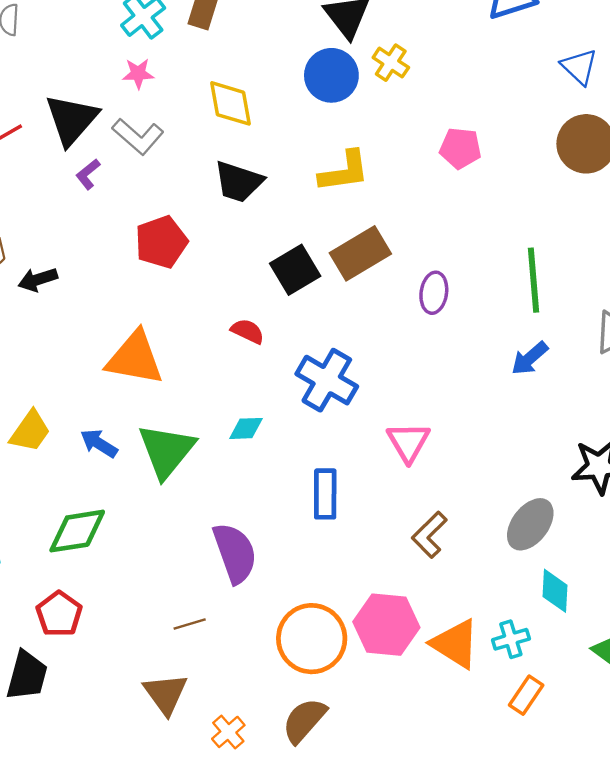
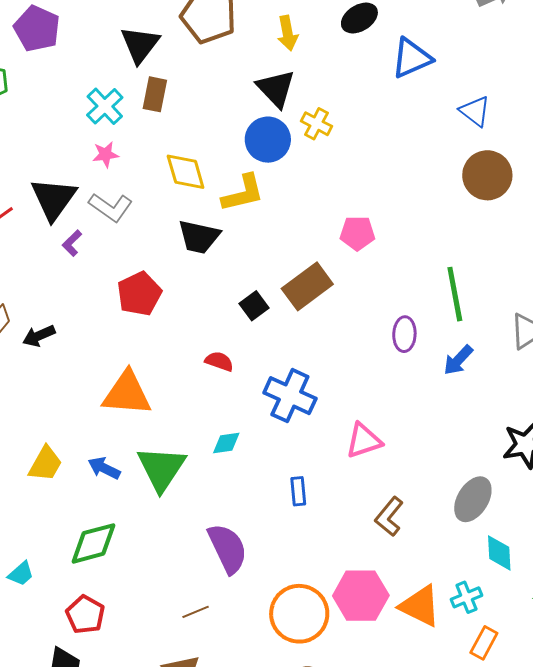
pink pentagon: (460, 148) -> (357, 233), moved
yellow L-shape: (344, 171) -> (243, 193), moved
black square: (295, 270) -> (254, 306), size x0.7
purple ellipse: (434, 293) -> (404, 334), moved
pink triangle: (408, 442) -> (364, 441), turned 48
blue rectangle: (325, 494) -> (298, 491), size x0.7

